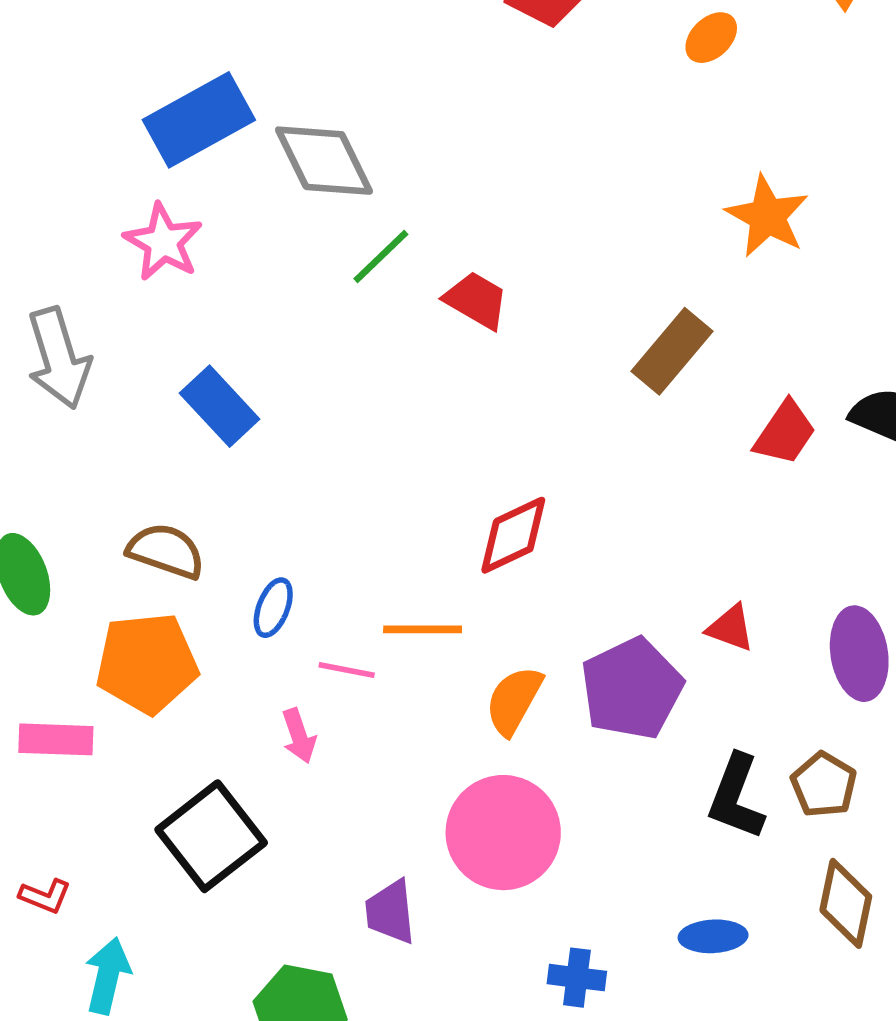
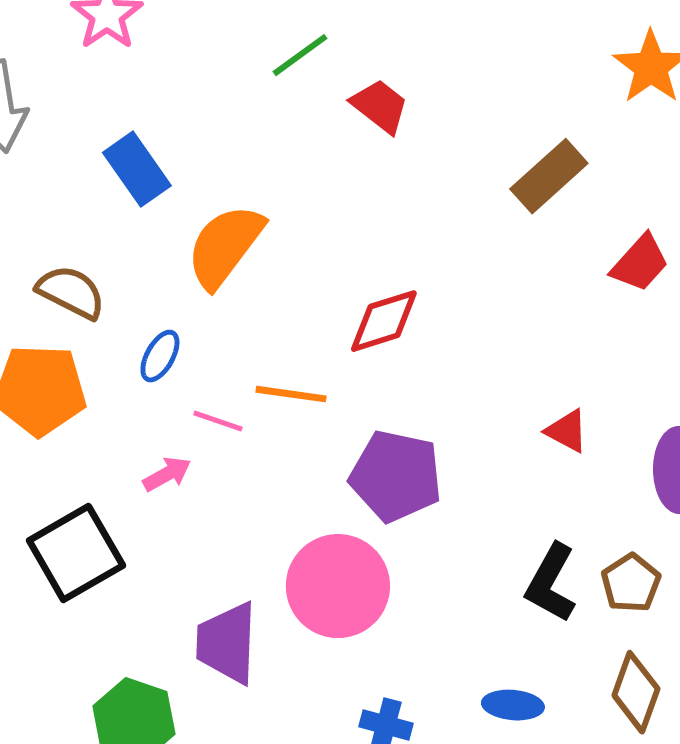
purple pentagon: (632, 689) -> (396, 476), moved, turned 30
orange semicircle: (514, 700) -> (225, 246), moved, size x1.4
pink arrow: (299, 736) -> (167, 474), turned -108
purple trapezoid: (390, 912) -> (227, 643), size x1.4

